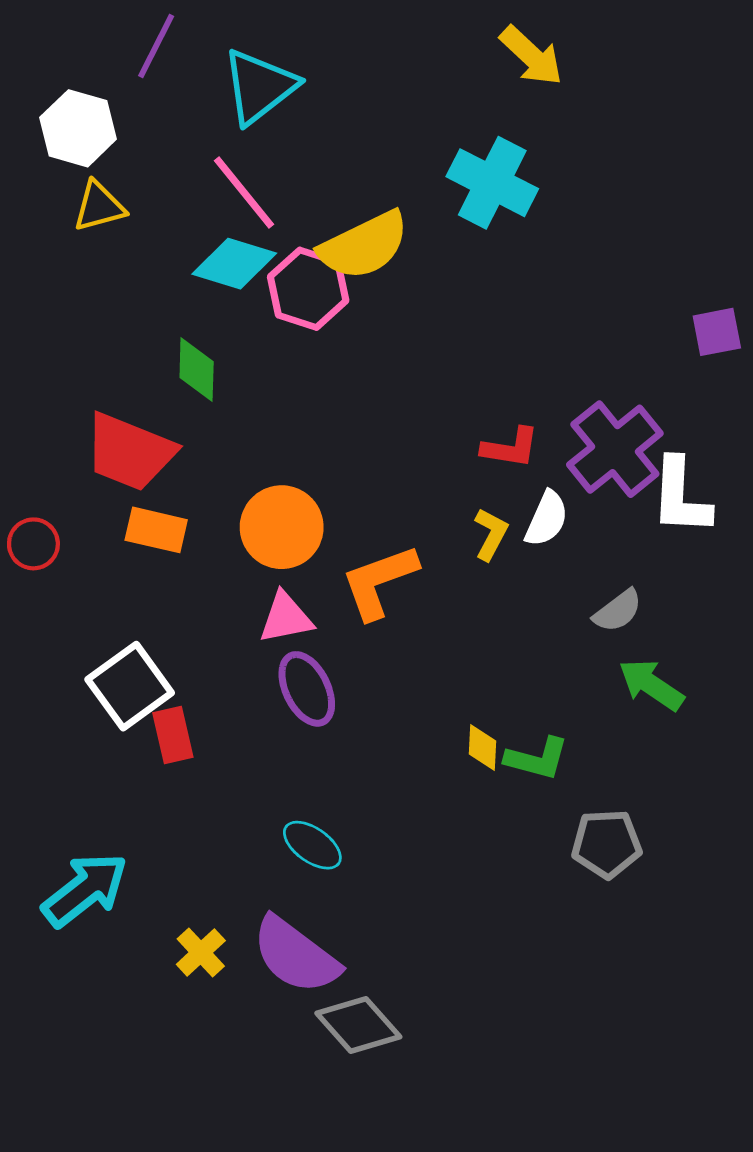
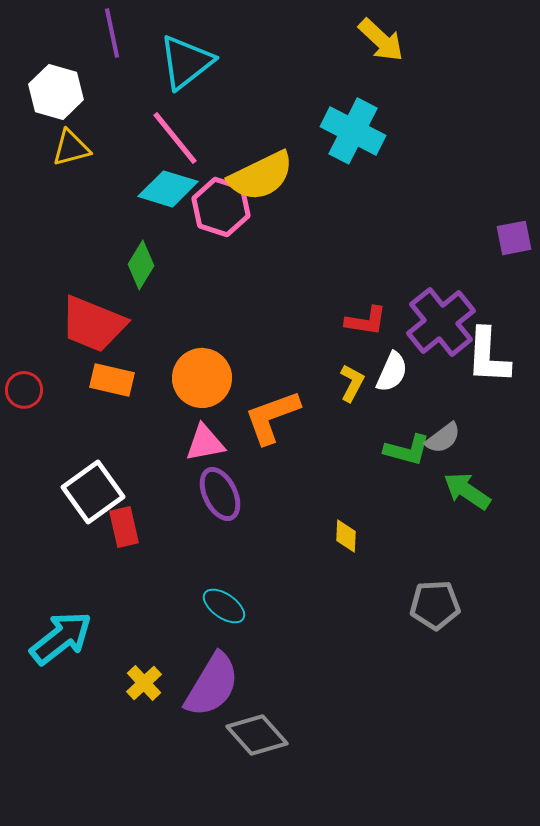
purple line: (156, 46) -> (112, 33), turned -39
green diamond: (197, 370) -> (141, 265), turned 30
green L-shape: (537, 759) -> (407, 450), moved
purple semicircle: (296, 955) -> (212, 685), turned -96

